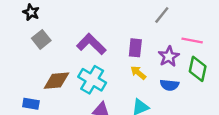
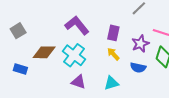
gray square: (41, 39) -> (18, 31), moved

